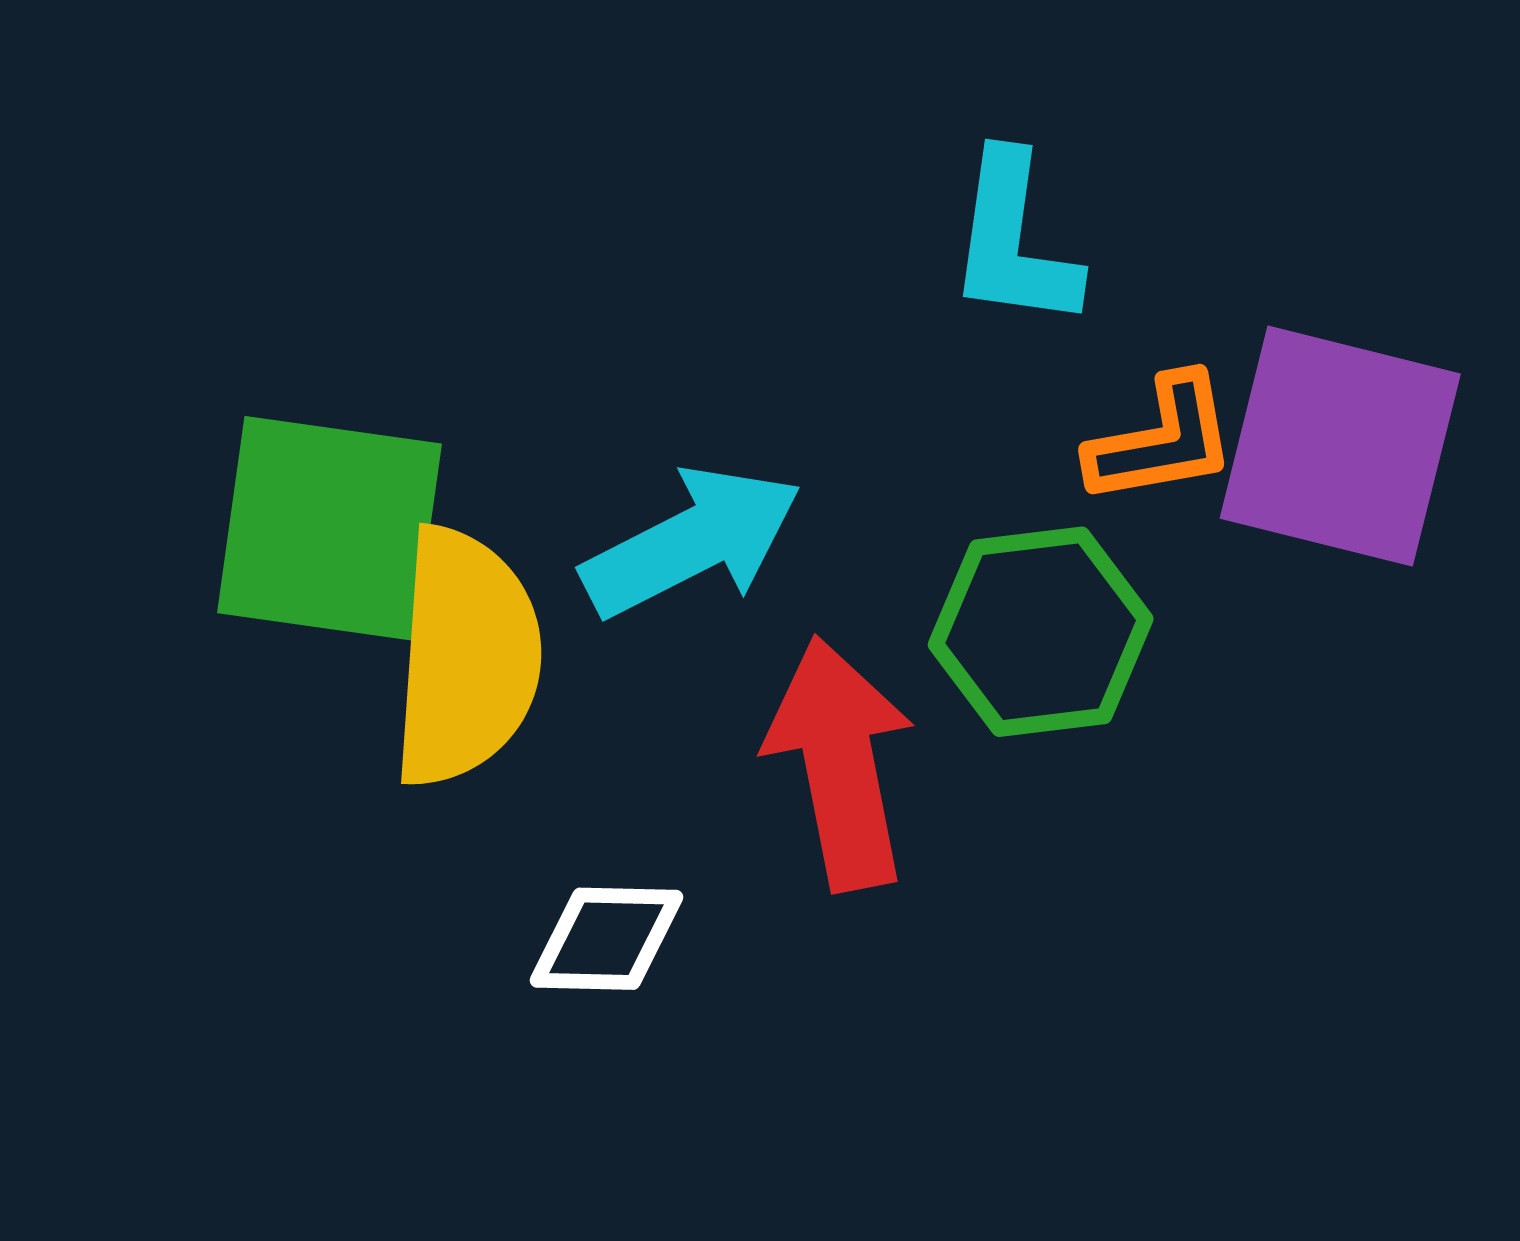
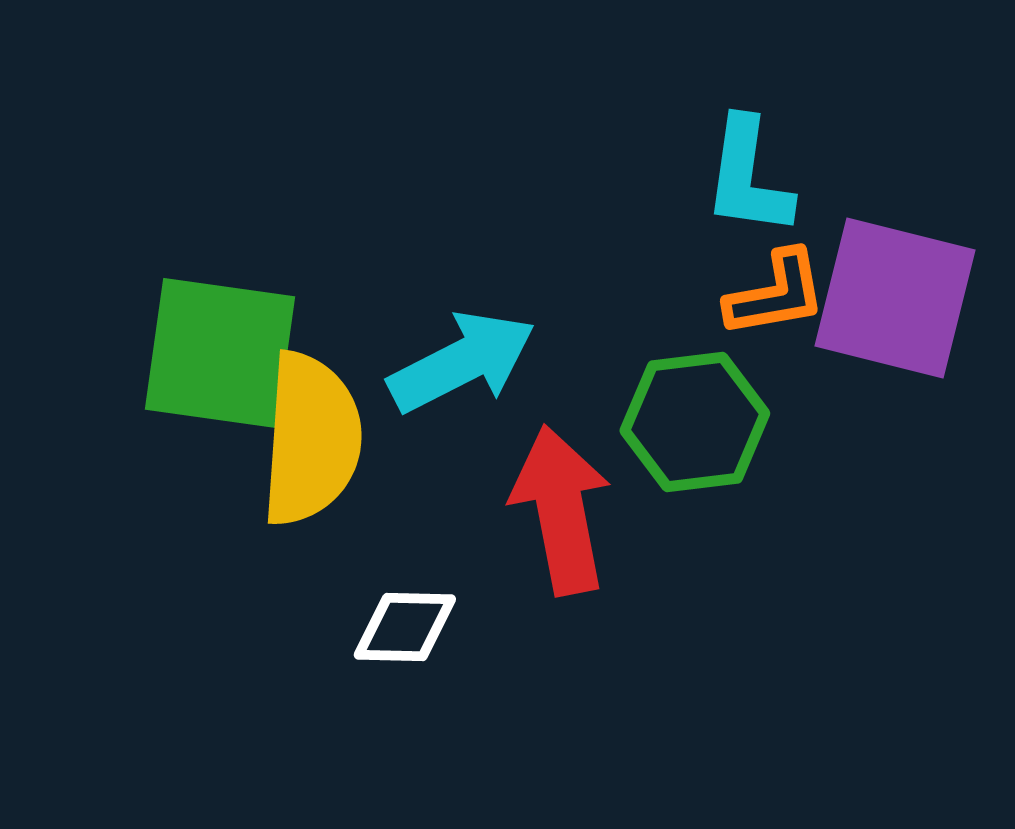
cyan L-shape: (1014, 241) -> (748, 177), moved

